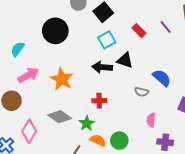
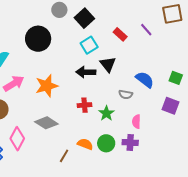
black triangle: (125, 60) -> (108, 64), turned 36
orange star: (62, 79) -> (47, 86), turned 30
green star: (87, 123) -> (106, 113), moved
purple cross: (165, 142) -> (130, 142), moved

